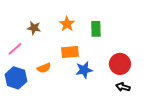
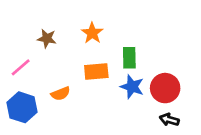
green rectangle: (96, 29) -> (129, 58), moved
blue star: (84, 70) -> (132, 87), moved, turned 30

